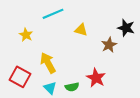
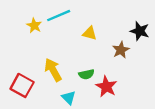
yellow star: (26, 35) -> (34, 26), moved
green semicircle: (72, 87) -> (86, 74), moved
cyan triangle: (50, 88) -> (69, 98), moved

